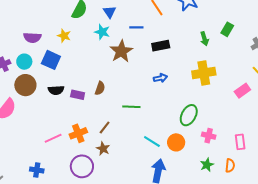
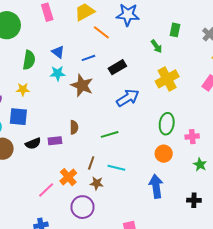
blue arrow: (160, 78) -> (128, 98), size x1.6
cyan line: (152, 141) -> (116, 168), moved

